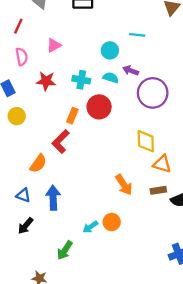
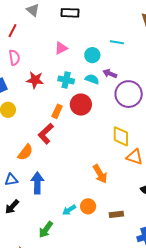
pink triangle: (54, 45) -> (61, 48), moved
brown rectangle: (158, 190) -> (116, 214), moved
blue triangle: (23, 195) -> (11, 180), turned -32

